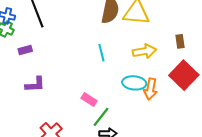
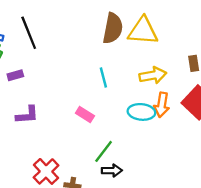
orange arrow: (151, 89) -> (162, 105), moved
pink rectangle: (89, 99) -> (85, 115), moved

